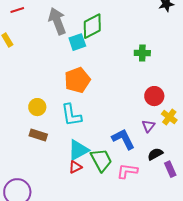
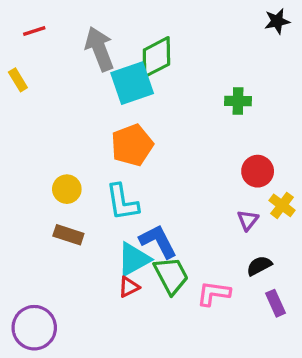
cyan square: (77, 42) -> (132, 83), size x1.5
blue L-shape: (123, 139) -> (158, 241), moved
purple rectangle: (170, 169) -> (275, 303), moved

